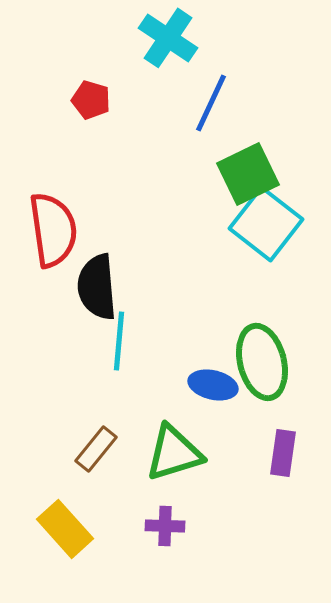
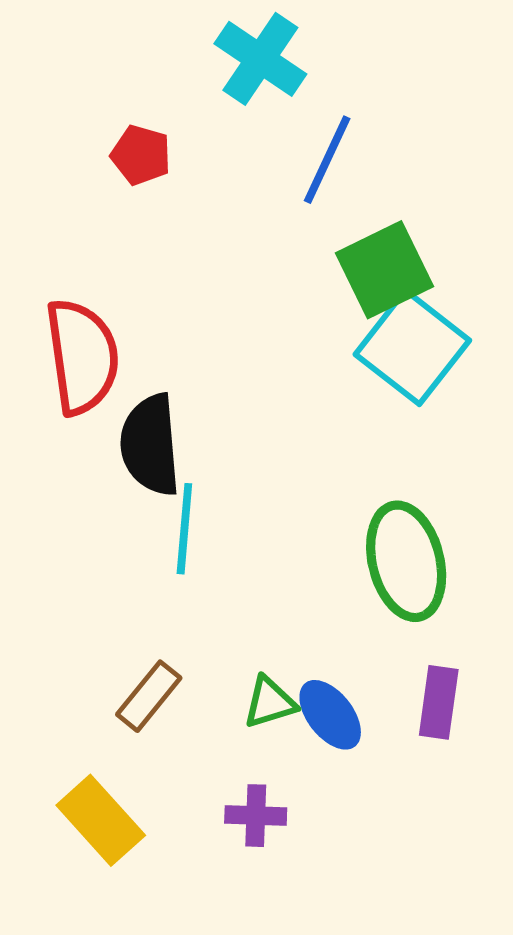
blue ellipse: (213, 385) -> (330, 715), moved, turned 39
green triangle: (174, 453) -> (270, 702), size x0.6

